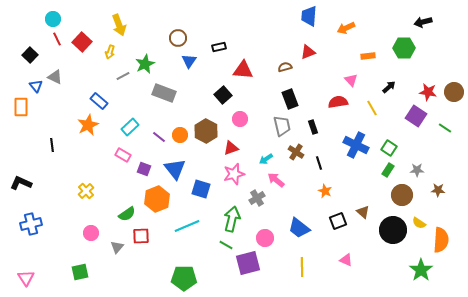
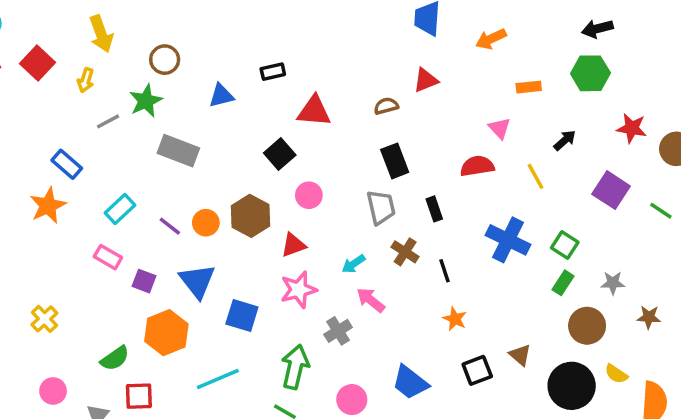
black arrow: (423, 22) -> (597, 29), moved
brown circle: (178, 38) -> (165, 60), moved
blue triangle: (189, 61) -> (221, 96), turned 42
red star: (428, 92) -> (632, 128), moved

